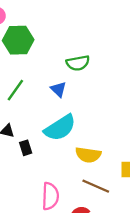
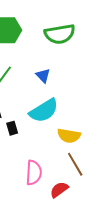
green semicircle: (78, 63) -> (60, 34), moved, size x1.4
brown line: (96, 186) -> (75, 164), turned 35

